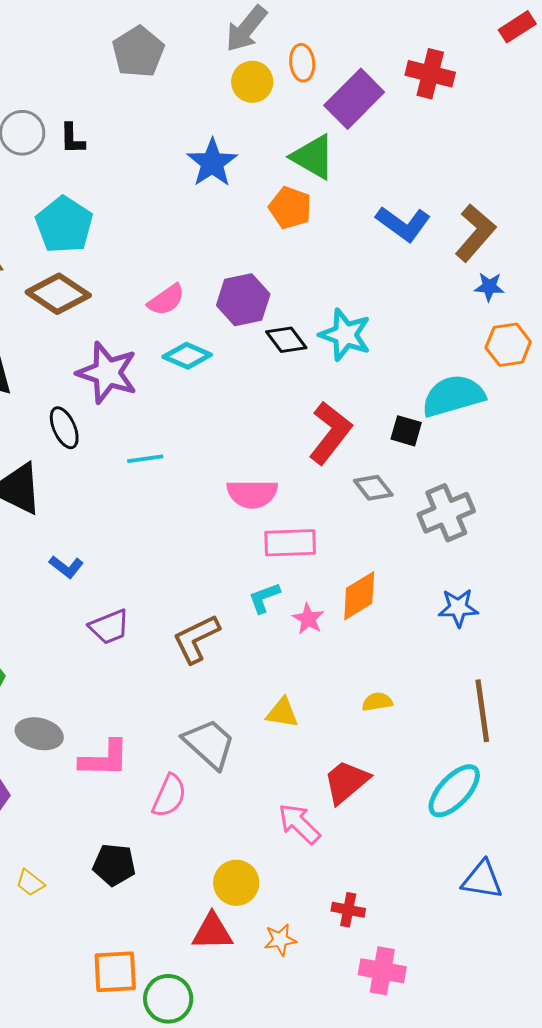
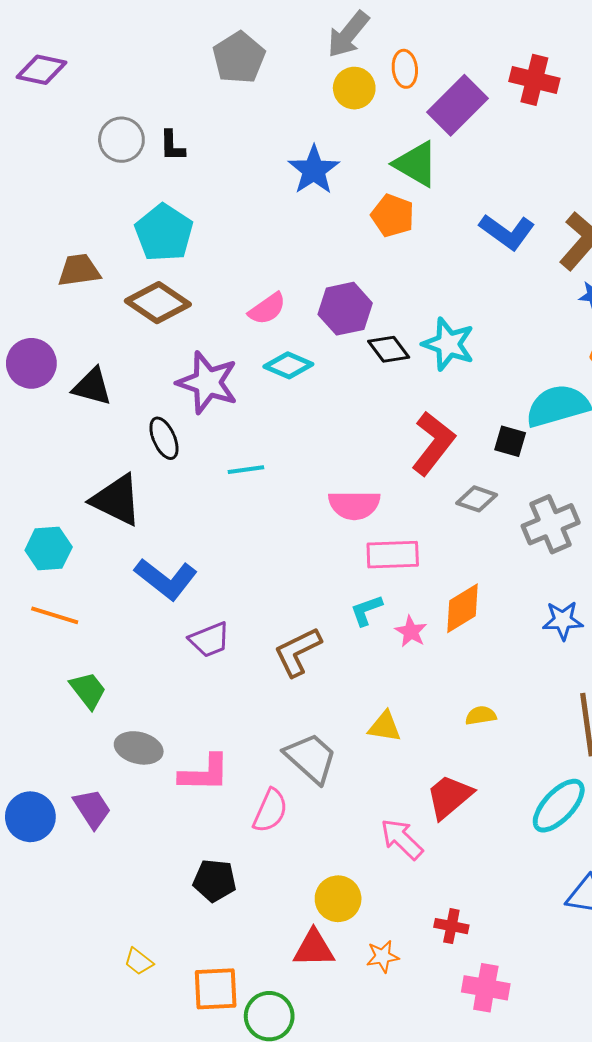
gray diamond: (373, 488) -> (477, 499), turned -33
blue L-shape: (66, 567) -> (166, 579), size x1.8
yellow trapezoid: (30, 883) -> (139, 961), moved

